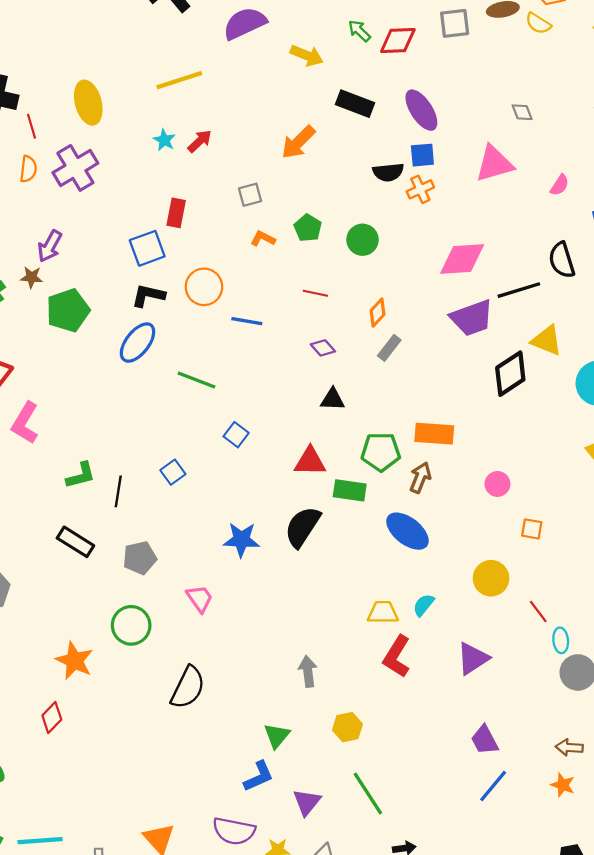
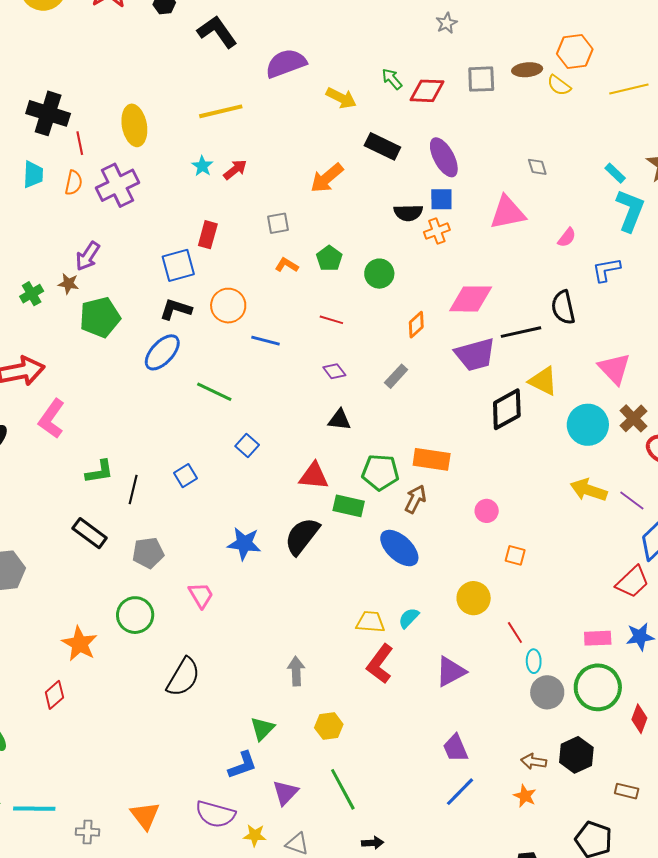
orange diamond: (377, 313) -> (416, 325), moved

